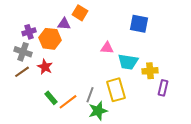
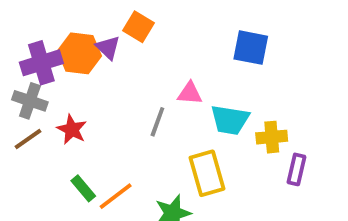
purple triangle: (64, 24) -> (108, 48), turned 40
purple cross: (29, 32) -> (41, 63), size x1.5
orange hexagon: (50, 39) -> (79, 53), moved
gray line: (90, 95) -> (157, 122), moved

